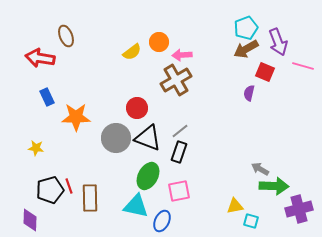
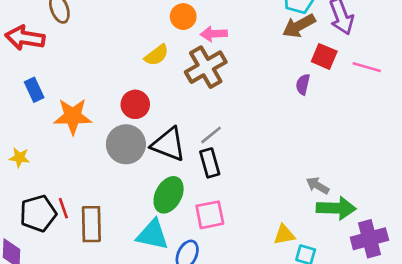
yellow semicircle: (132, 52) -> (157, 55), moved
pink line: (303, 66) -> (367, 67), moved
red circle: (137, 108) -> (135, 104), moved
black rectangle: (179, 152) -> (210, 163), turned -35

